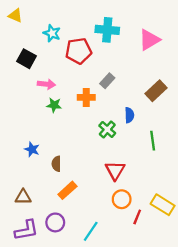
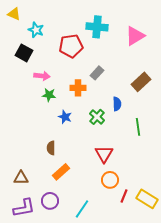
cyan star: (52, 33) -> (36, 30), moved
blue star: (32, 149) -> (65, 117), moved
yellow rectangle: (163, 205) -> (147, 199), moved

